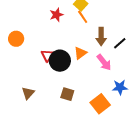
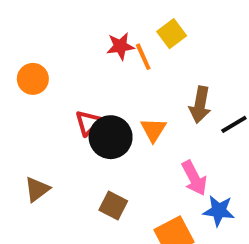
orange line: (83, 17) -> (143, 57), moved
orange triangle: (80, 53) -> (153, 130), turned -32
pink arrow: (104, 62) -> (194, 178), moved

